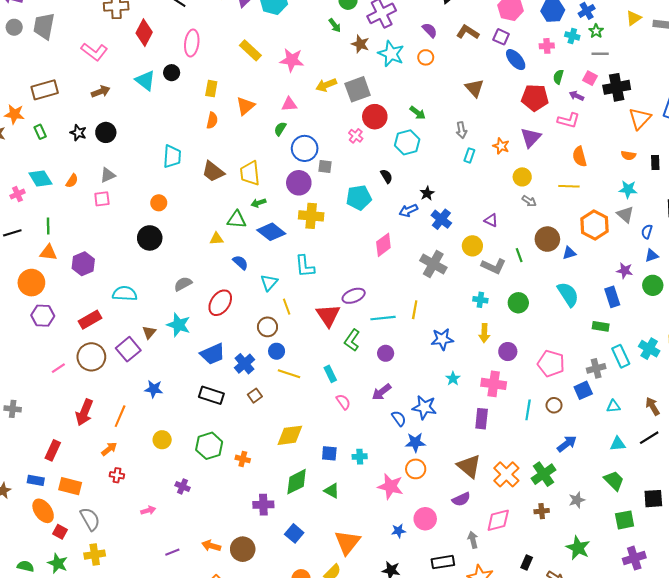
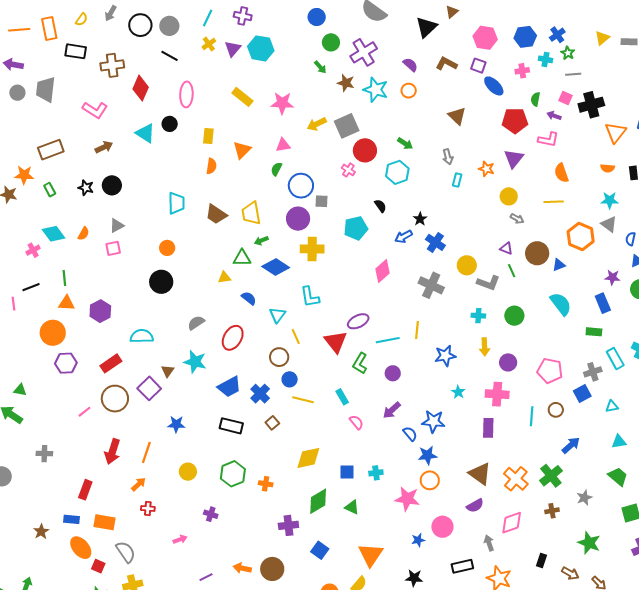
purple triangle: (491, 220) -> (506, 248), moved

